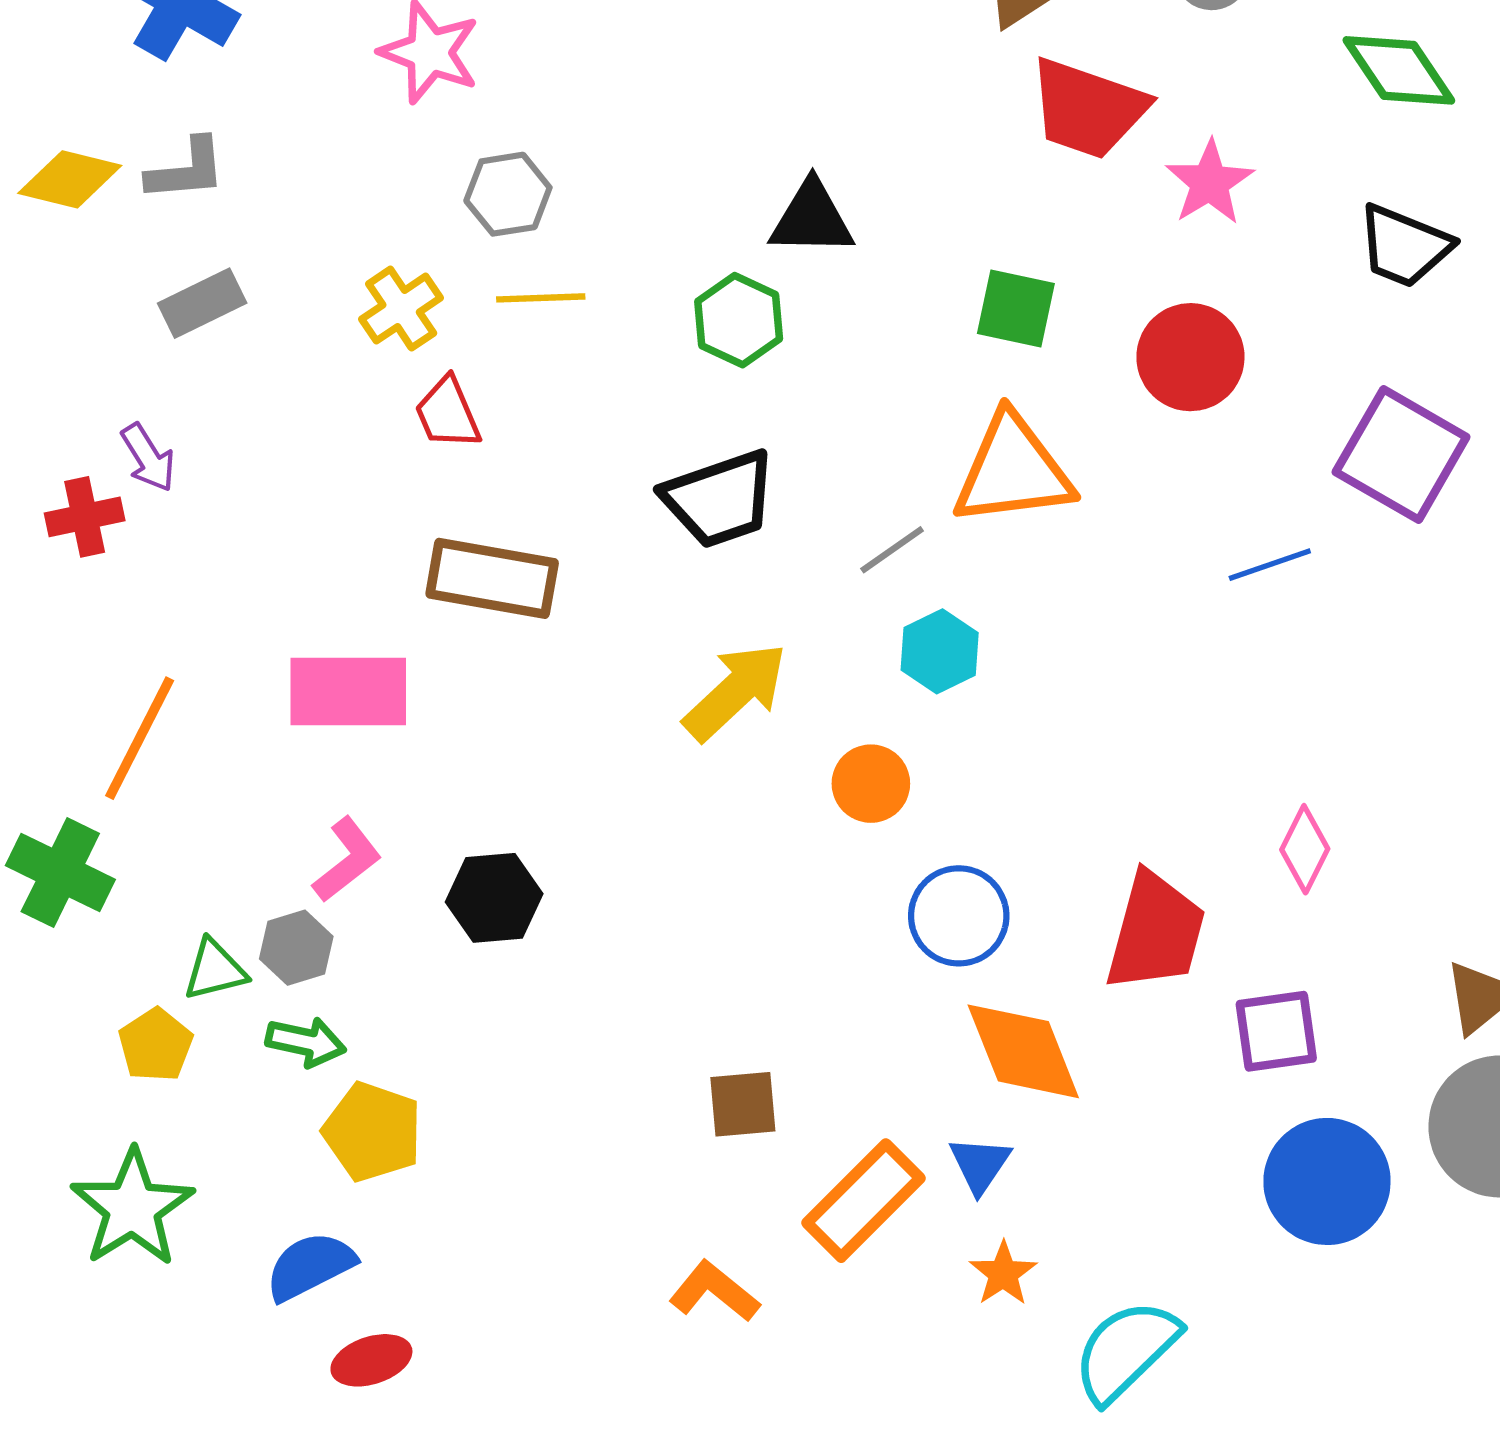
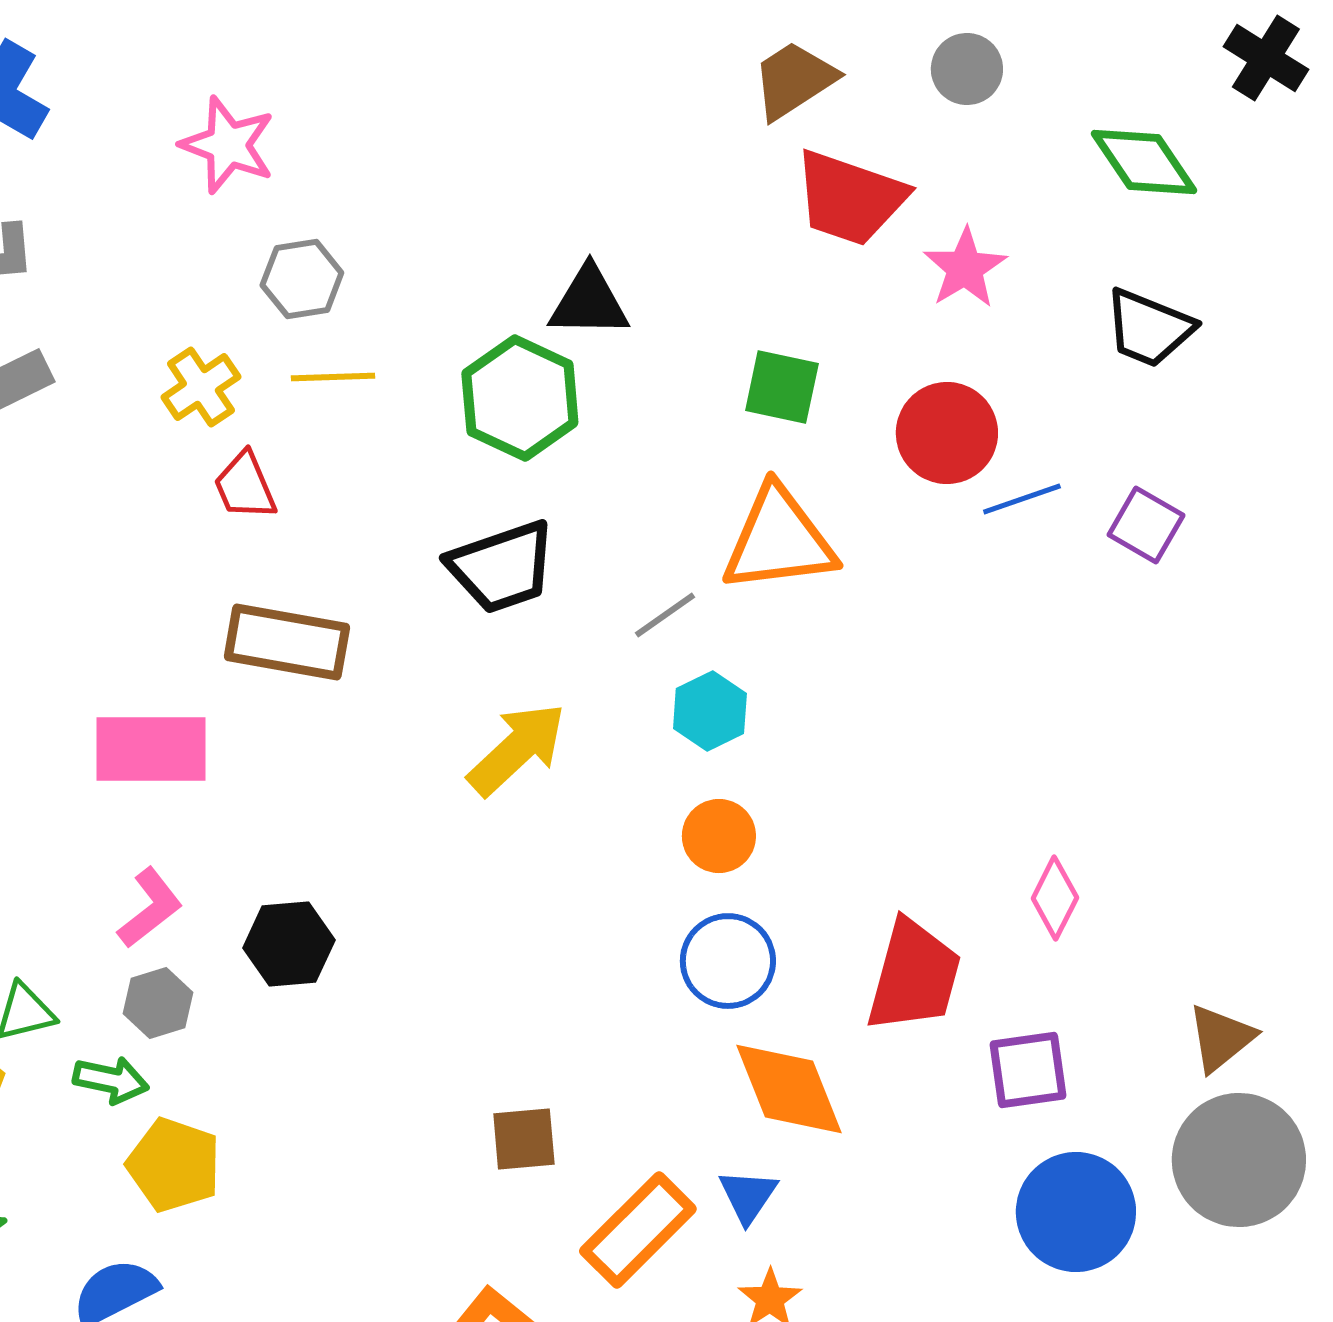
green hexagon: (739, 320) -> (520, 398), size x1.4
purple square: (1401, 455) -> (1146, 525), size x0.6
blue line: (1270, 565) -> (1022, 499), moved
orange circle: (871, 784) -> (719, 836), moved
gray hexagon: (296, 948) -> (158, 1003), moved

